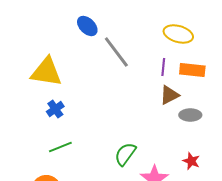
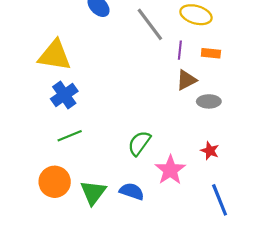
gray line: (116, 52) -> (150, 24), moved
orange rectangle: (192, 70) -> (211, 53), size x0.7
blue cross: (55, 109) -> (64, 95), size x1.4

